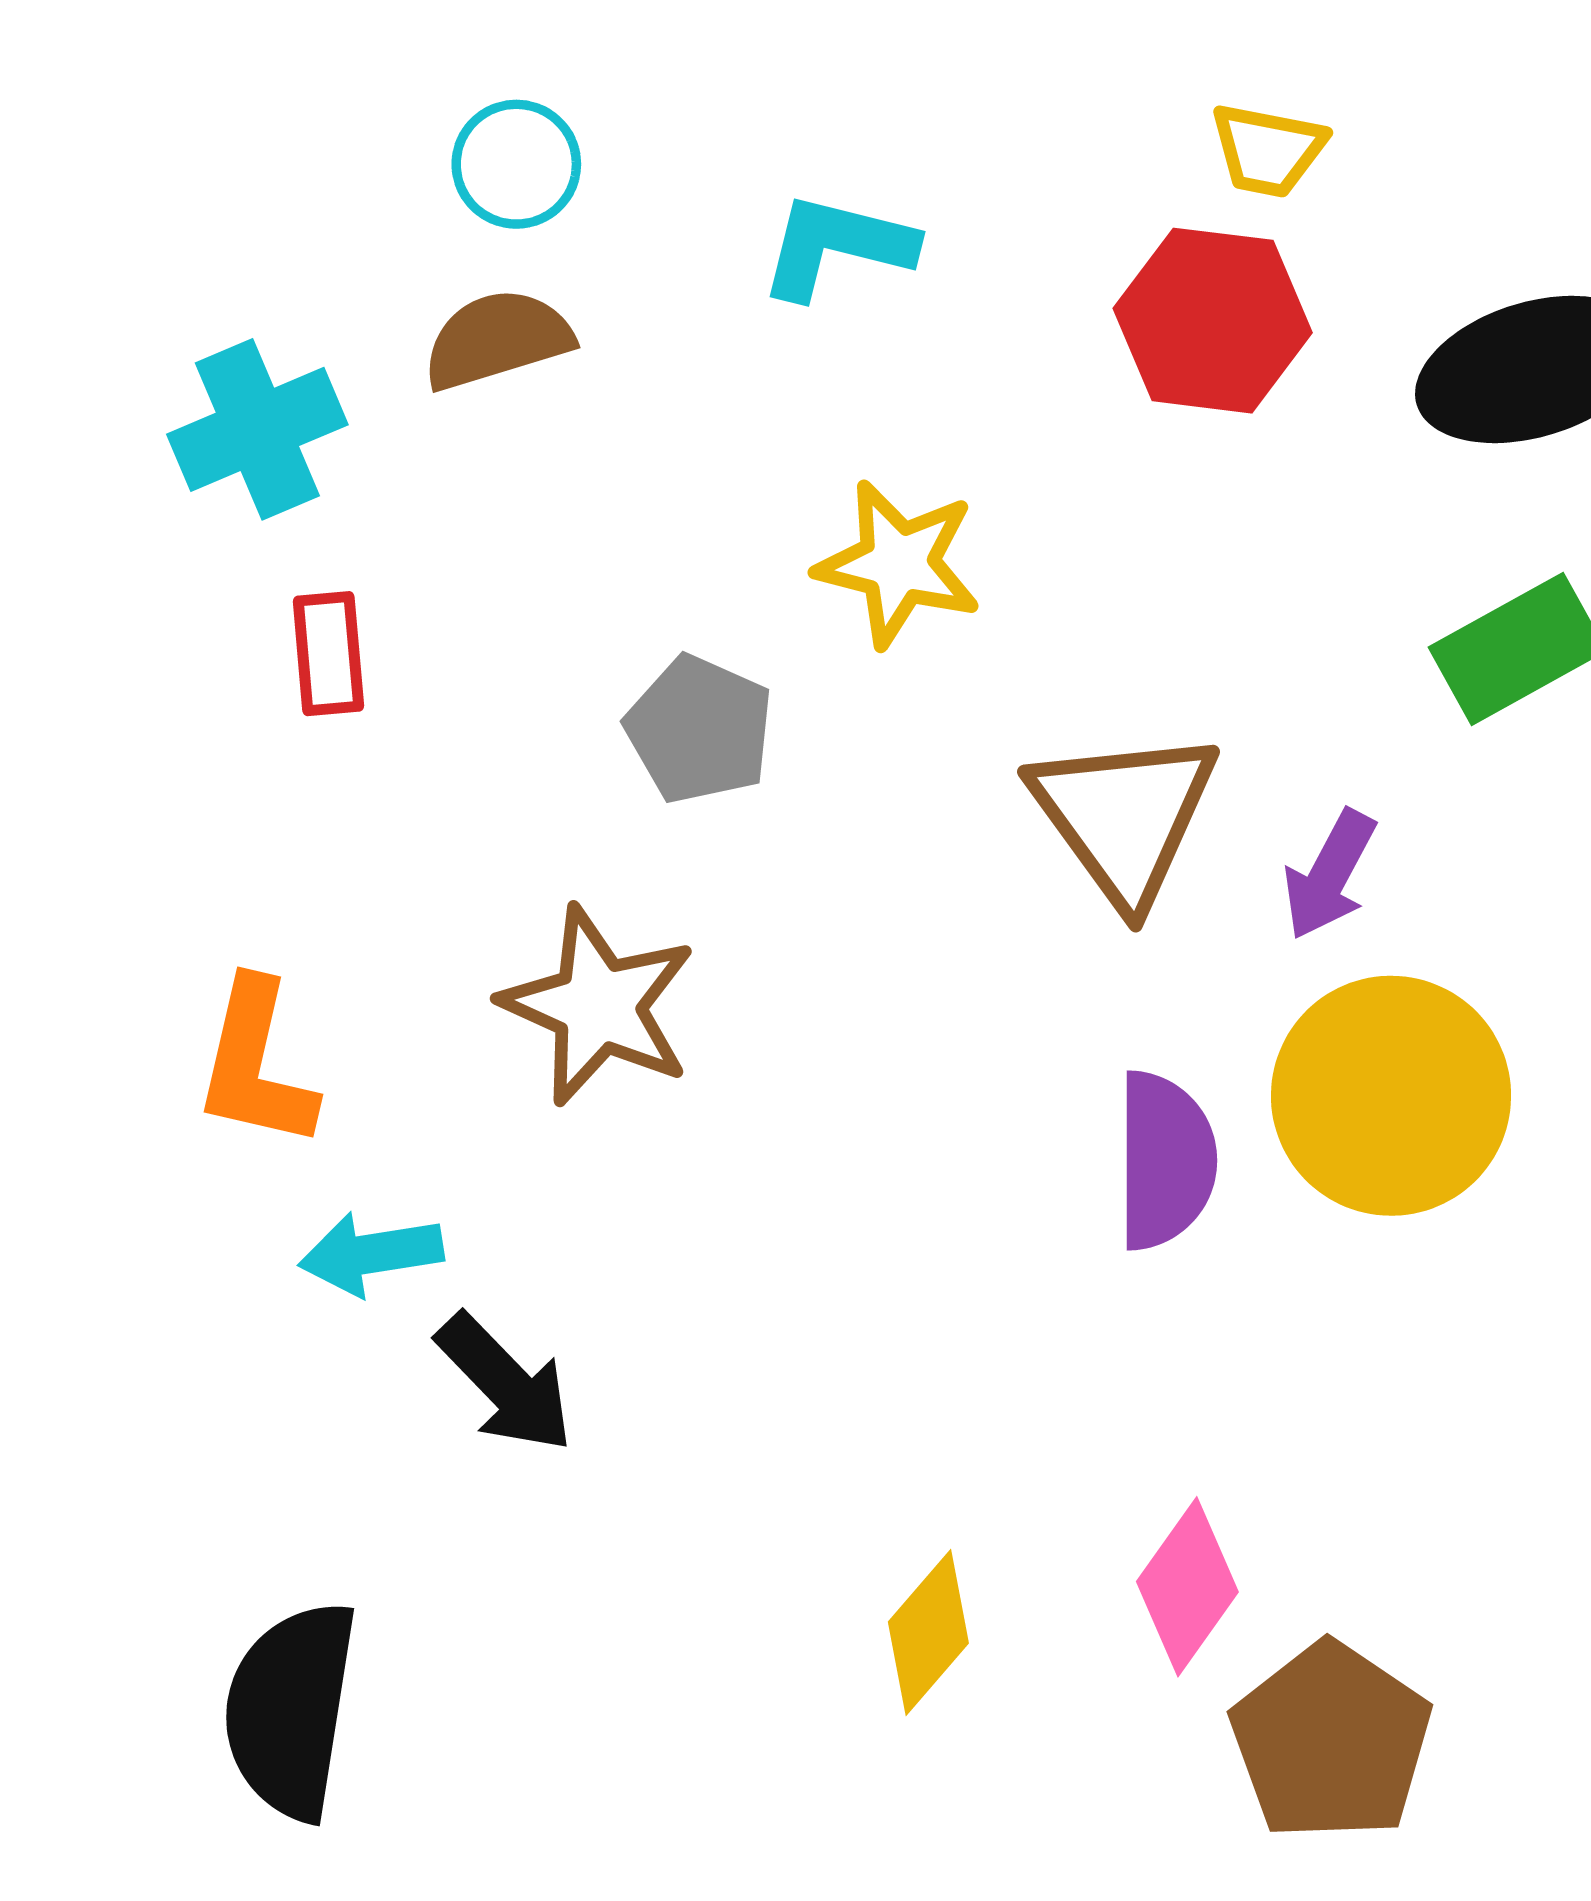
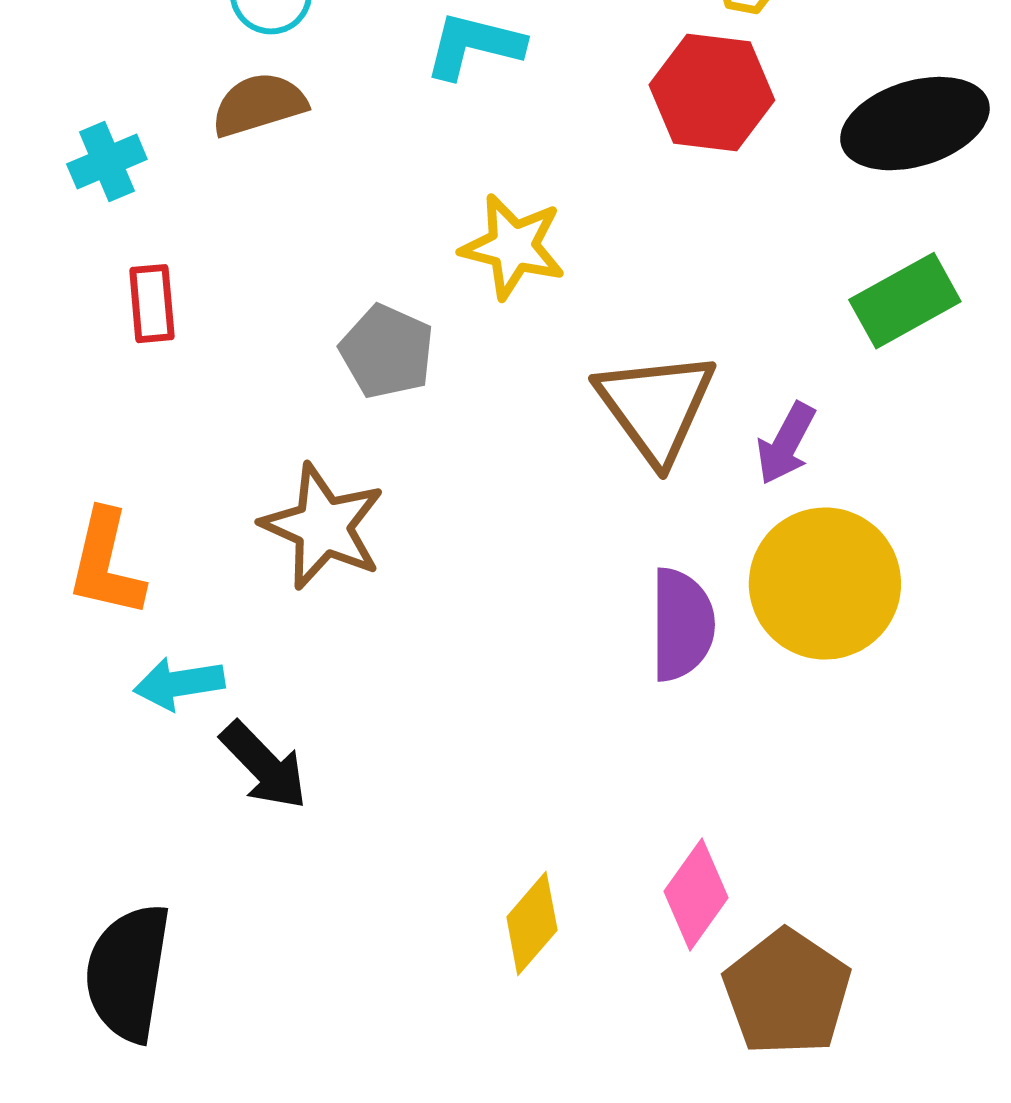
cyan cross: (257, 429) -> (107, 162), size x0.7

